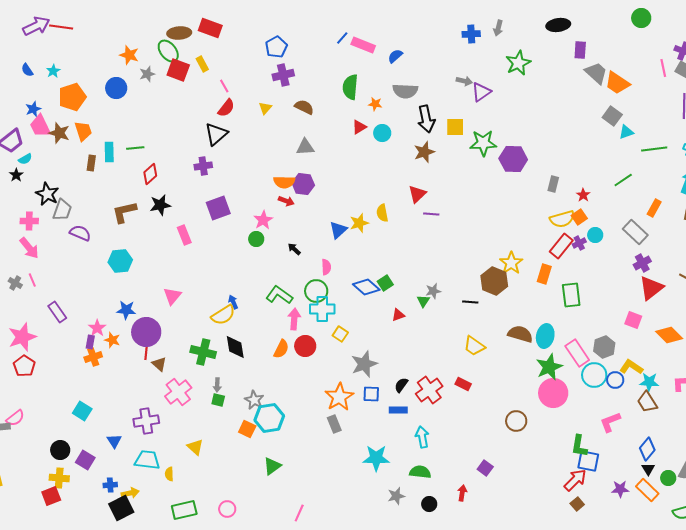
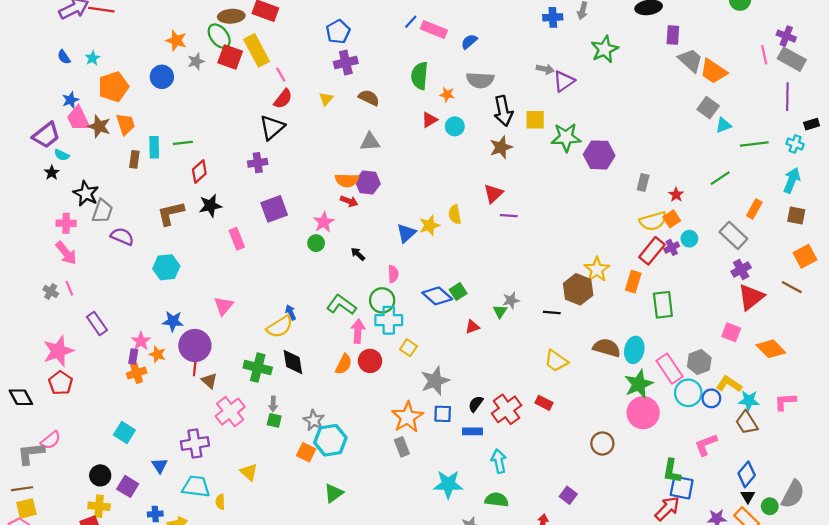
yellow rectangle: (202, 64) -> (257, 50), size x1.8
cyan semicircle: (25, 159) -> (62, 155), turned 56

